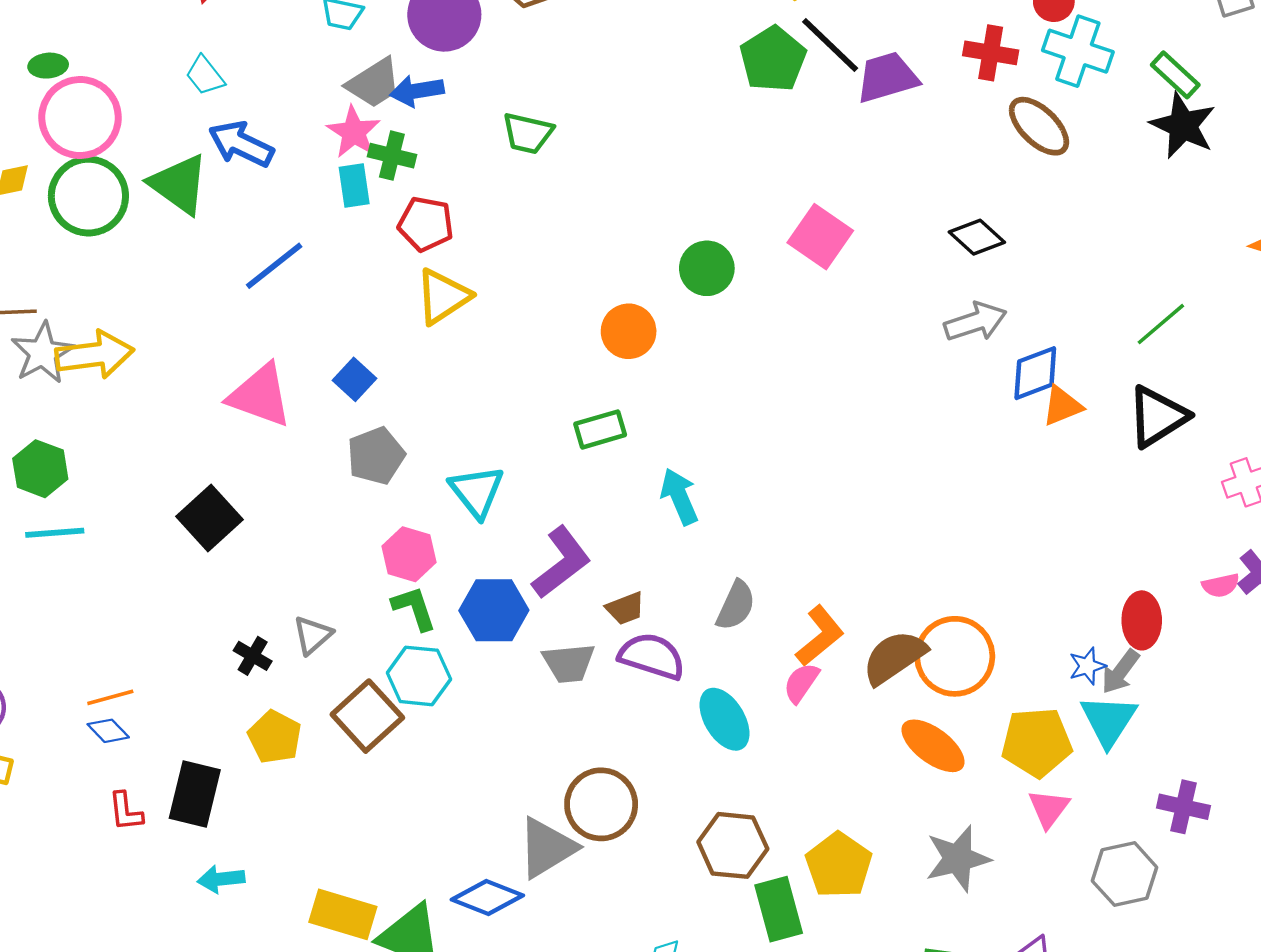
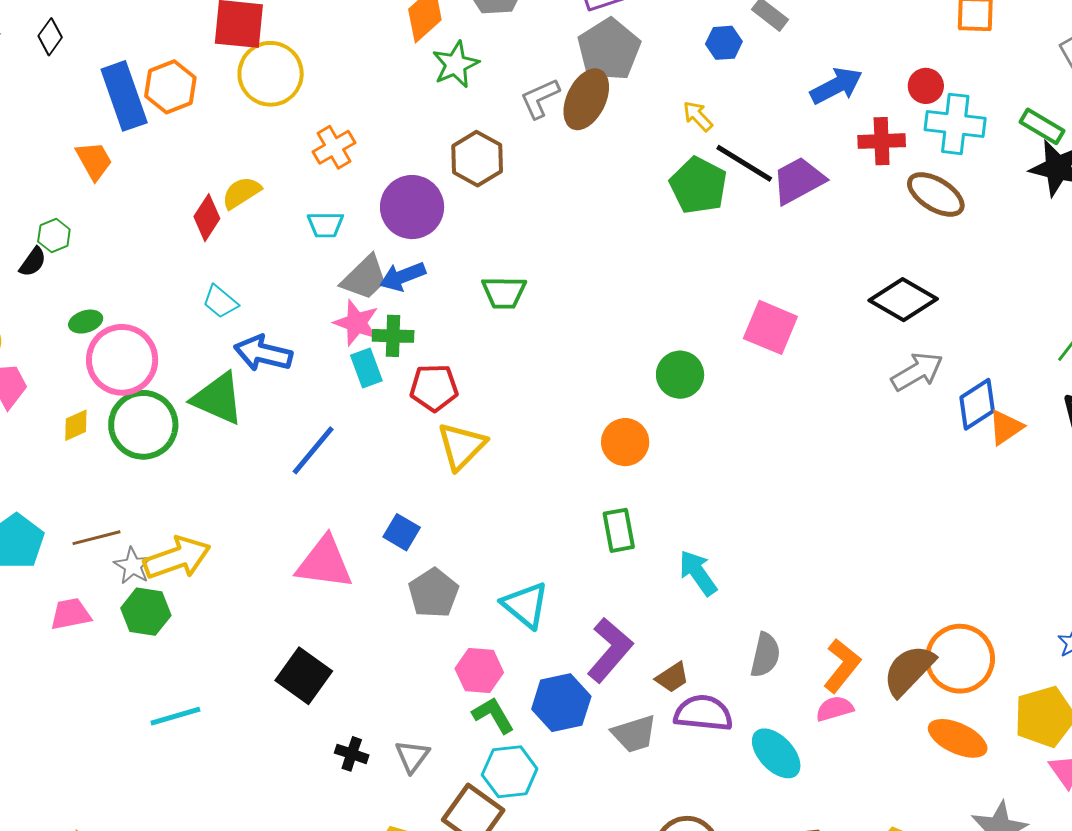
black diamond: (977, 237) -> (903, 300), size x1.4
gray star: (43, 353) -> (133, 566), size x0.7
green rectangle: (600, 429) -> (619, 530), turned -72
green hexagon: (40, 469) -> (146, 612), moved
black cross: (253, 656) -> (352, 754), moved
pink semicircle: (801, 683) -> (835, 709), turned 51

